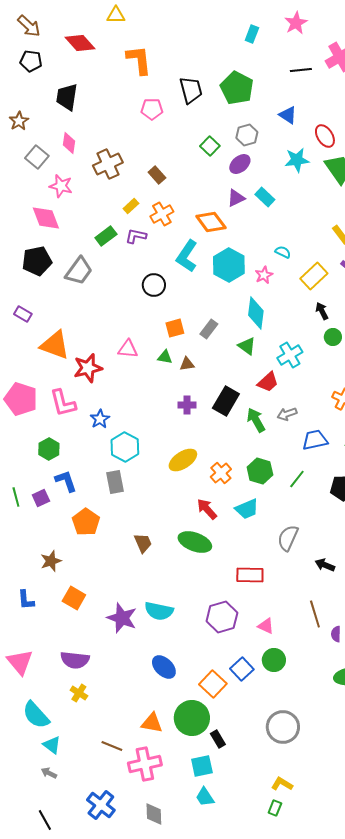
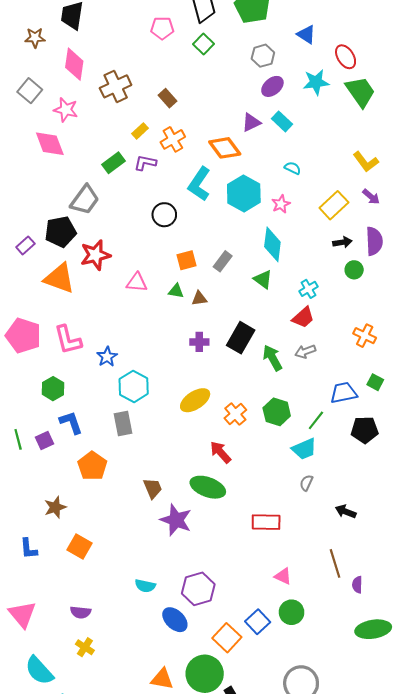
brown star: (19, 121) -> (35, 38), moved, turned 30
pink diamond: (69, 143) -> (74, 64), size x1.4
green square: (210, 146) -> (204, 44), moved
gray square: (37, 157) -> (30, 91), moved
purple ellipse: (240, 164) -> (272, 86), moved
cyan semicircle: (283, 252) -> (293, 168), moved
black pentagon: (37, 261) -> (60, 232), moved
black arrow: (322, 311) -> (342, 242), turned 108
purple rectangle: (23, 314) -> (25, 245), turned -72
cyan cross: (290, 355) -> (308, 289), size x0.7
red star: (88, 368) -> (95, 255), moved
red trapezoid: (268, 382) -> (303, 318), moved
blue trapezoid: (315, 440) -> (343, 393), moved
cyan trapezoid: (247, 509) -> (304, 449), moved
gray semicircle: (288, 538) -> (306, 483), size x0.6
cyan semicircle: (159, 611) -> (145, 586), moved, size x0.7
purple hexagon: (222, 617) -> (198, 589), moved
purple star: (122, 618) -> (176, 520), moved
purple semicircle: (75, 660) -> (81, 612), size x0.7

